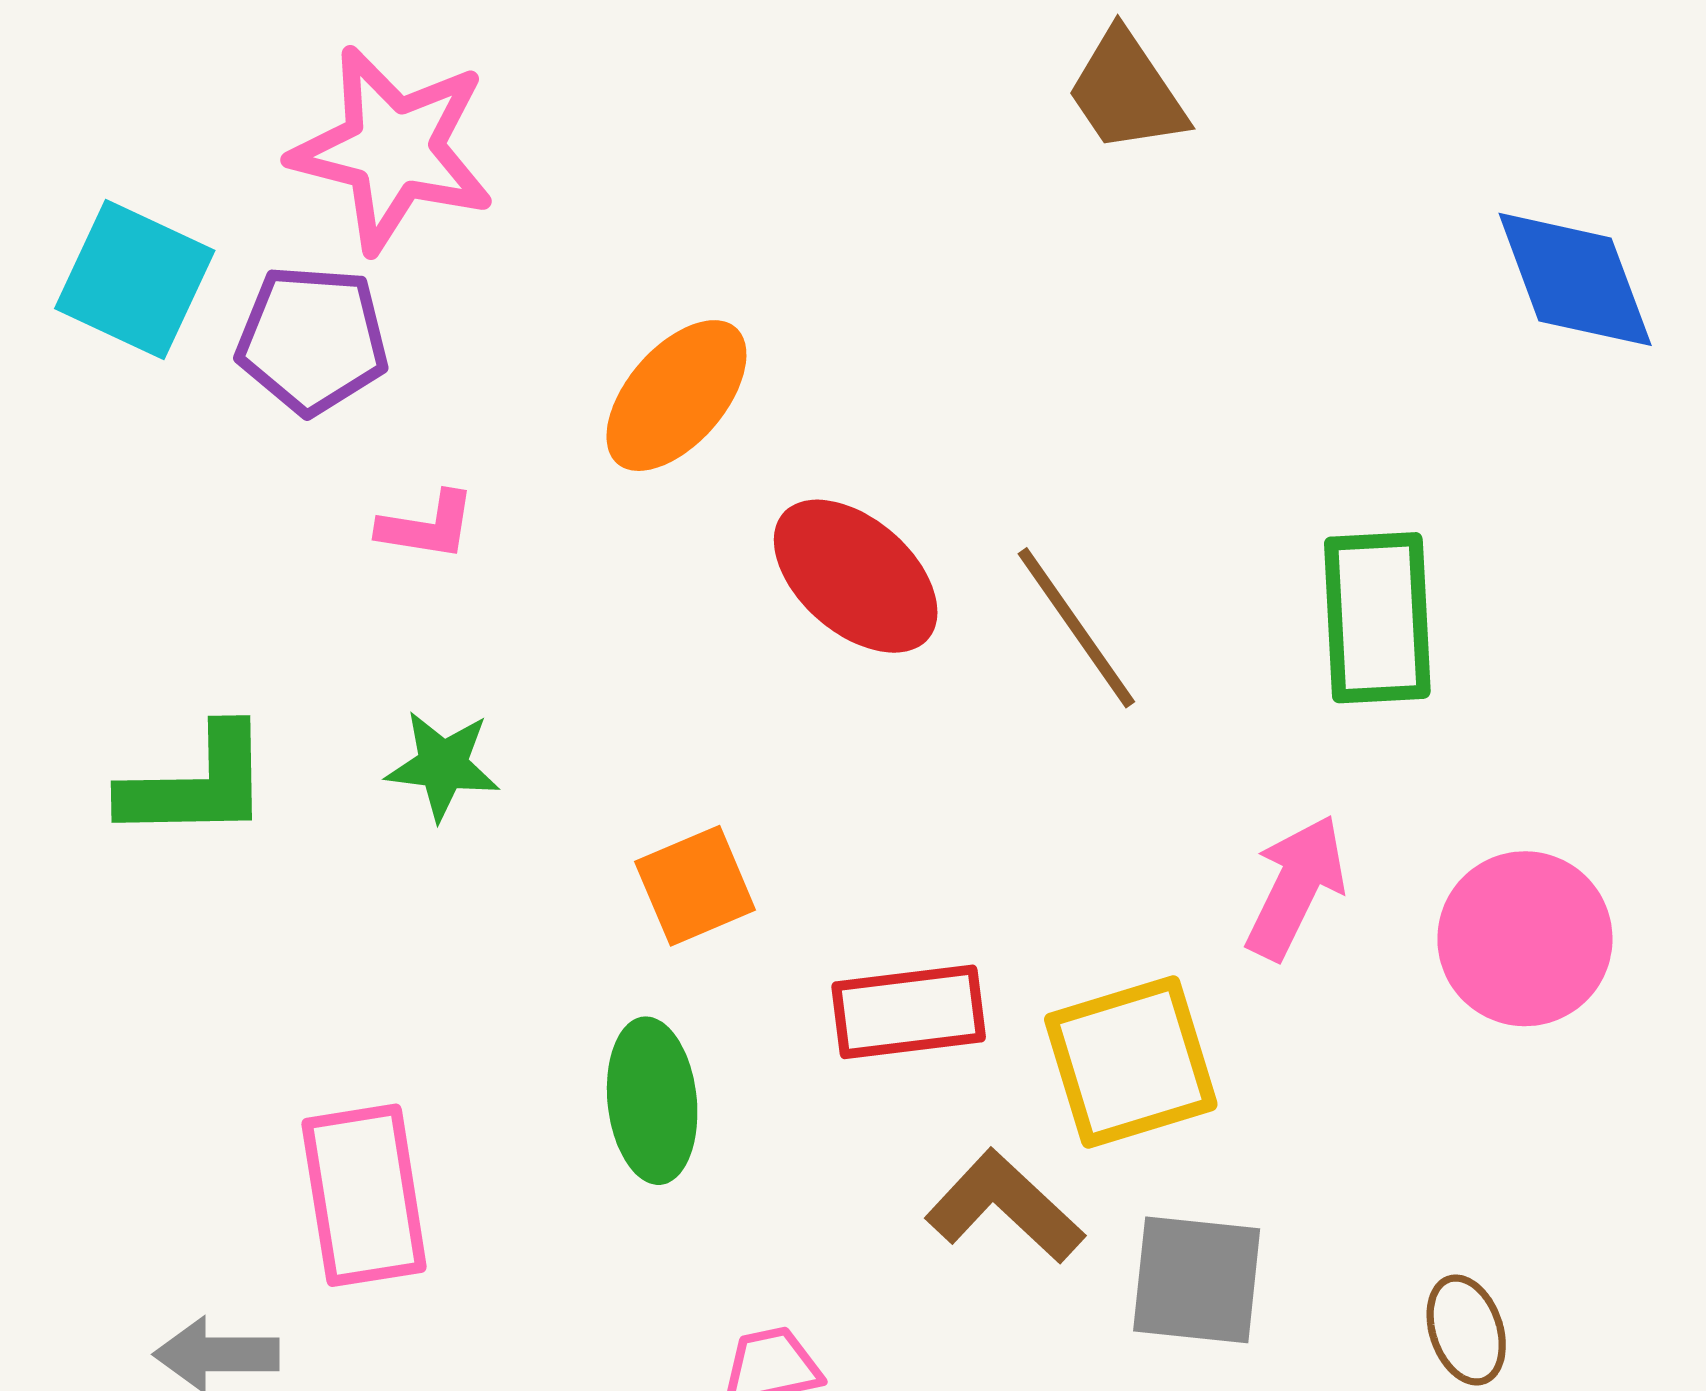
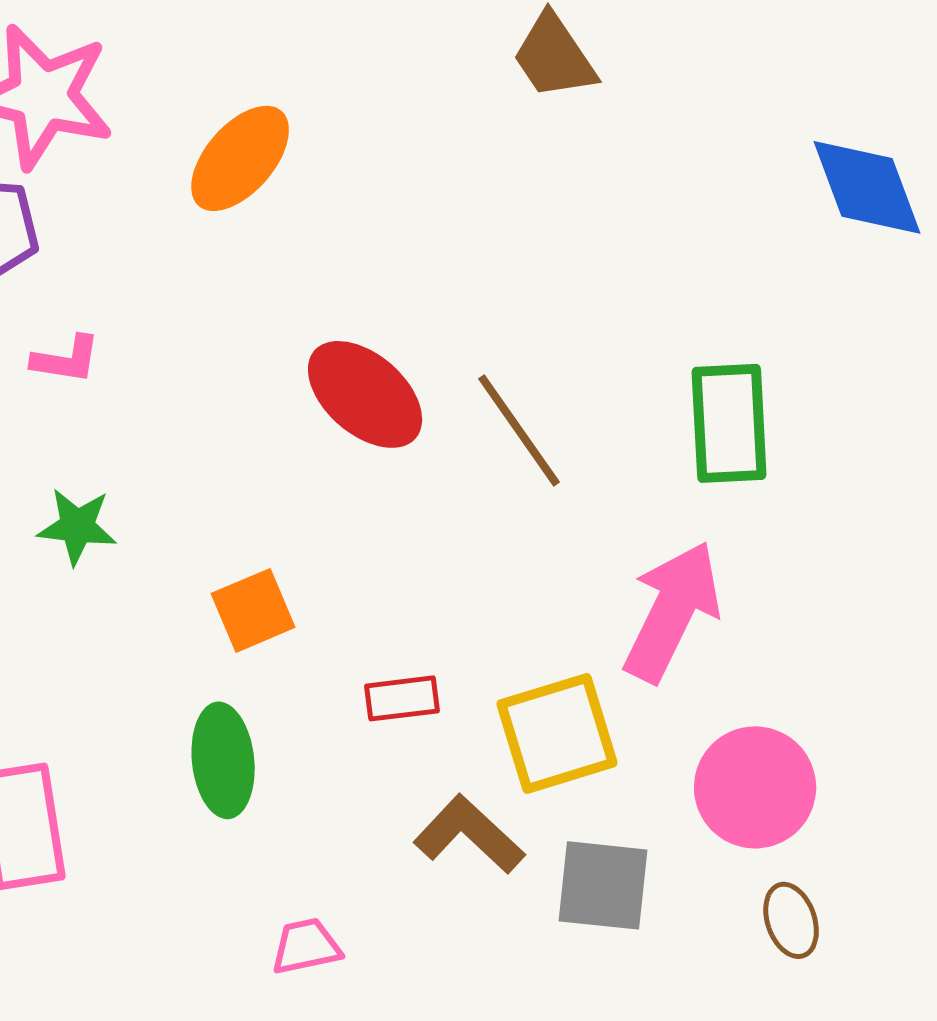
orange ellipse: (676, 396) -> (240, 158), moved
pink arrow: (1296, 887) -> (672, 611), size x1.4
pink circle: (1525, 939) -> (755, 787), moved
red rectangle: (909, 1012) -> (402, 698), size x0.7

